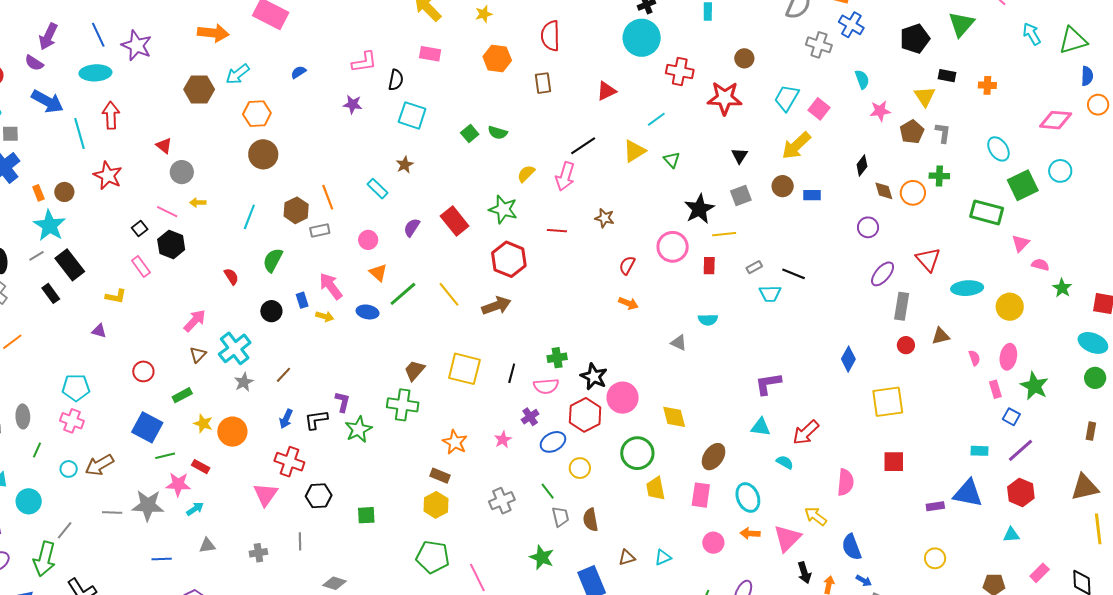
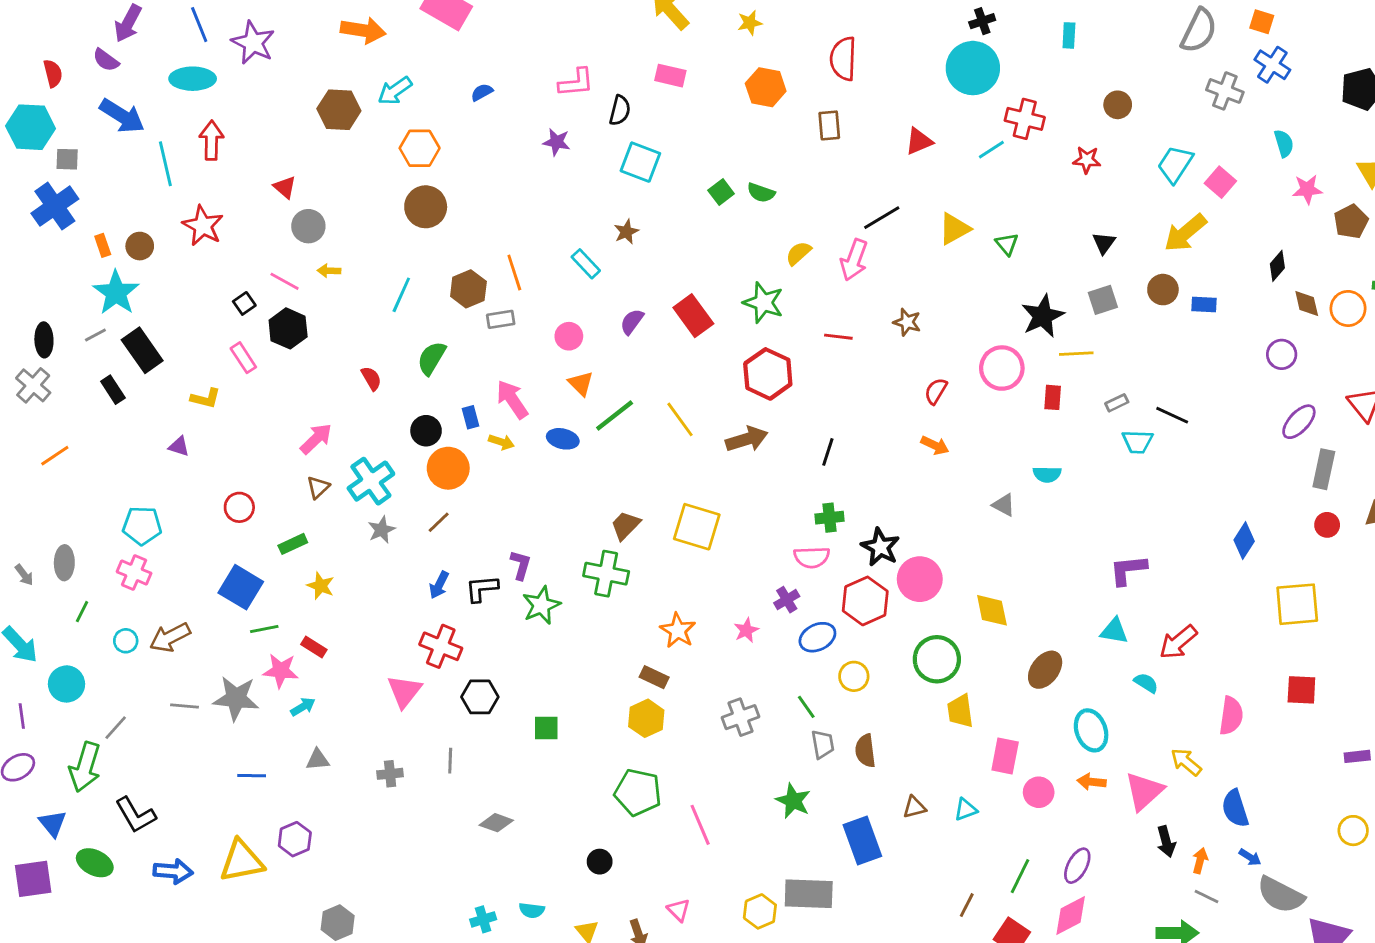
red star: (725, 98) -> (1087, 160), size x0.6
cyan line: (656, 119) -> (991, 150), moved
black line: (512, 373) -> (828, 452), moved
orange circle: (232, 432) -> (448, 468), moved
pink rectangle: (701, 495) -> (1005, 756), moved

